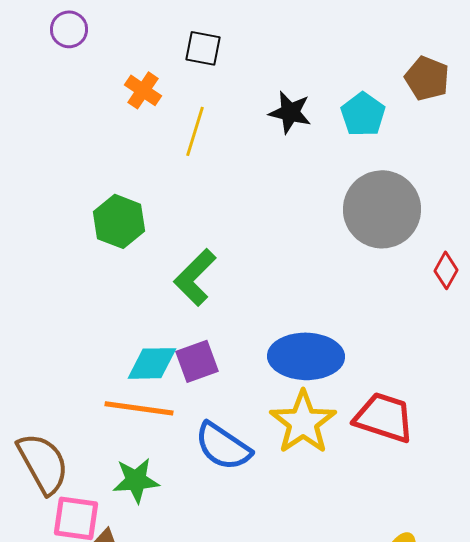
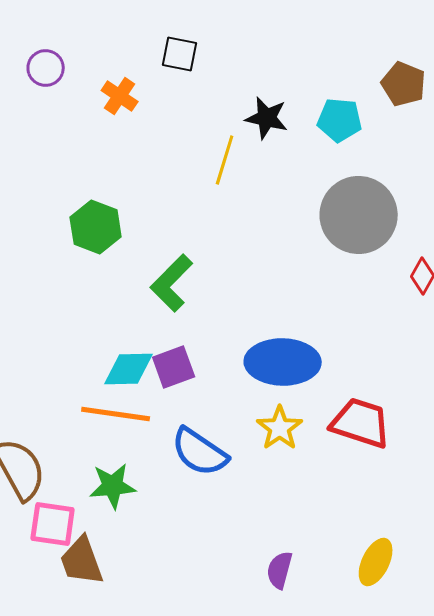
purple circle: (69, 29) -> (46, 68), moved
cyan pentagon: (363, 114) -> (340, 120), turned -30
yellow line: (195, 131) -> (225, 160), moved
yellow star: (303, 422) -> (280, 428), size x0.7

